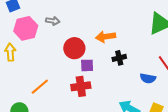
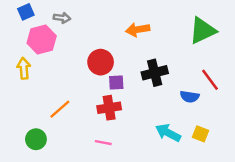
gray arrow: (53, 21) -> (62, 18), moved
orange arrow: (106, 37) -> (138, 30), moved
black cross: (119, 58) -> (155, 73), size x1.5

